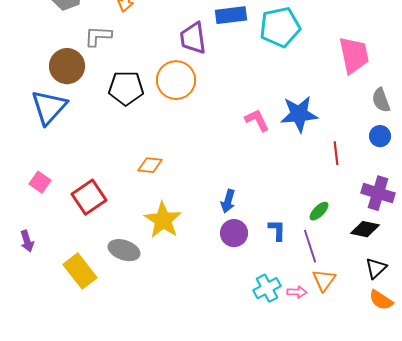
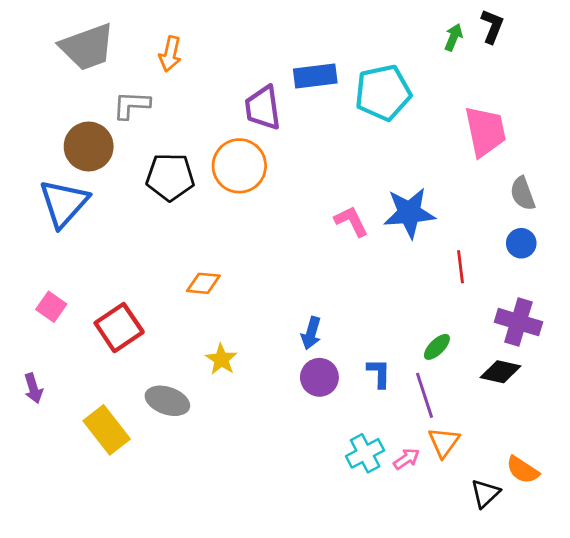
yellow star: (163, 220) -> (221, 359), size x0.6
black triangle: (376, 268) -> (485, 493), moved
pink arrow: (297, 292) -> (407, 459), turned -36

